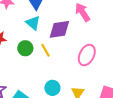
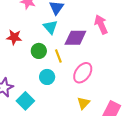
pink ellipse: (87, 55) -> (83, 73), moved
cyan circle: (52, 88) -> (47, 77), moved

